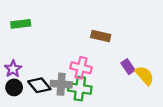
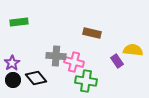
yellow semicircle: (145, 75) -> (133, 50), moved, turned -42
gray cross: (61, 84) -> (56, 56), moved
green cross: (80, 89) -> (86, 81), moved

